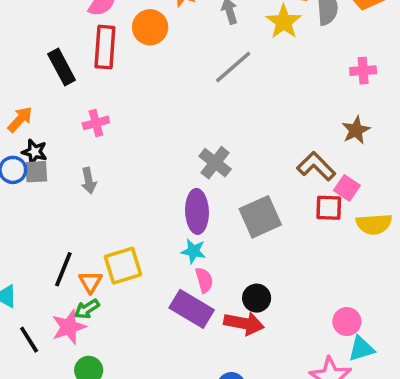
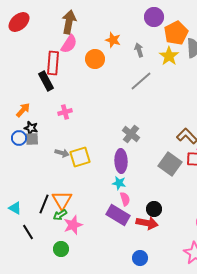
red rectangle: (105, 47) -> (53, 63), moved
gray arrow: (89, 181) -> (62, 153), moved, turned -64
gray square: (260, 217) -> (170, 164), moved, turned -30
yellow square: (123, 266) -> (80, 157), moved
black line: (63, 269) -> (44, 204), moved
orange triangle: (90, 282) -> (62, 200), size x1.5
pink star: (69, 327) -> (73, 225), moved

